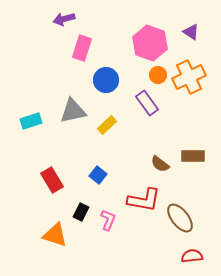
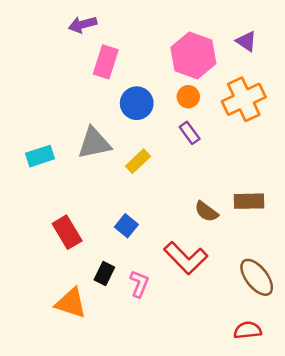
orange circle: (158, 75) -> (188, 97), moved
purple rectangle: (147, 103) -> (190, 133), size x0.7
red L-shape: (144, 200) -> (186, 258), turned 36
brown ellipse: (180, 218) -> (257, 277), moved

